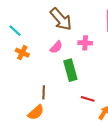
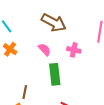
brown arrow: (61, 19) -> (54, 23), turned -30
pink semicircle: (56, 47) -> (44, 49), turned -96

